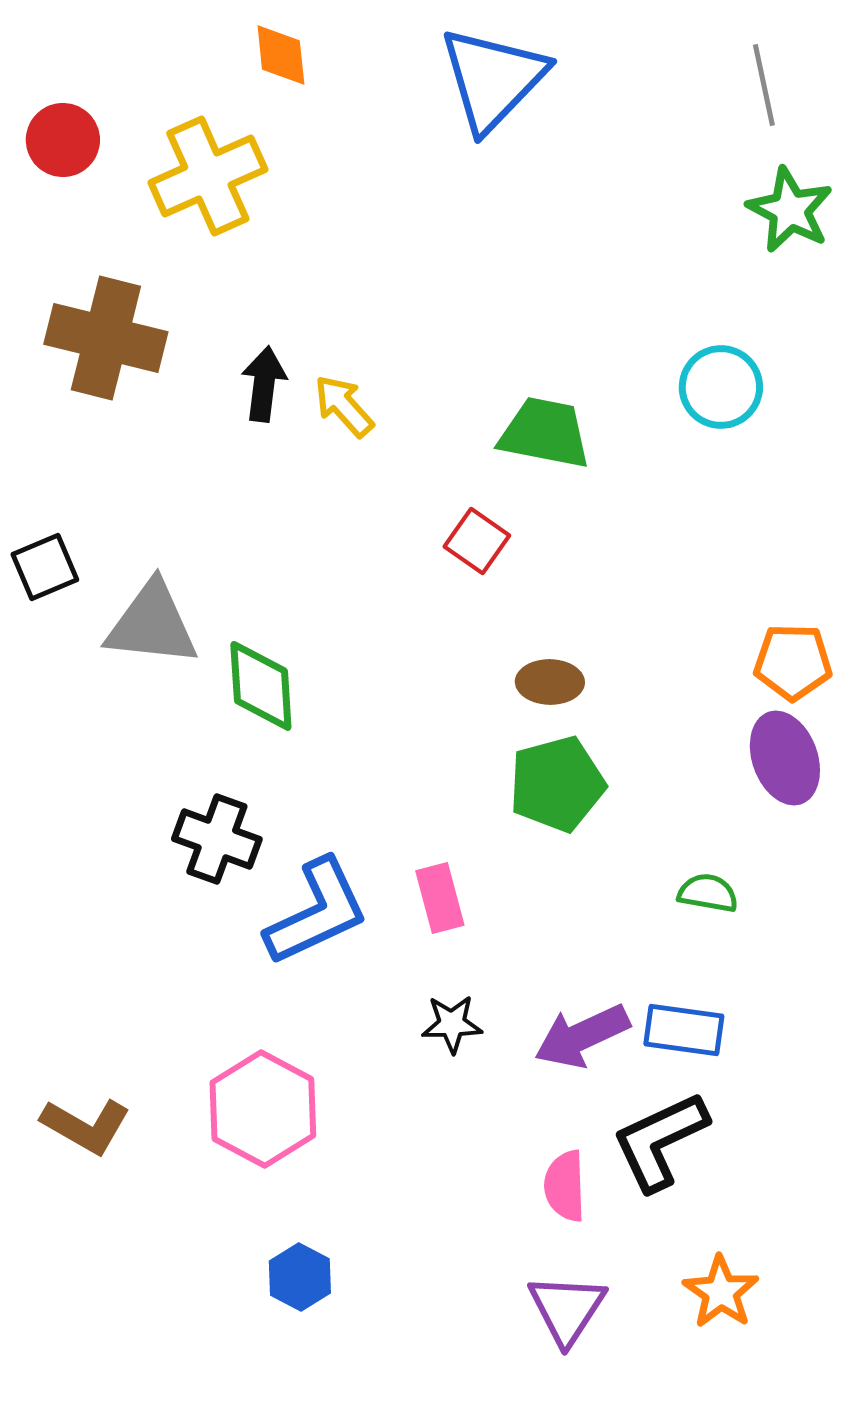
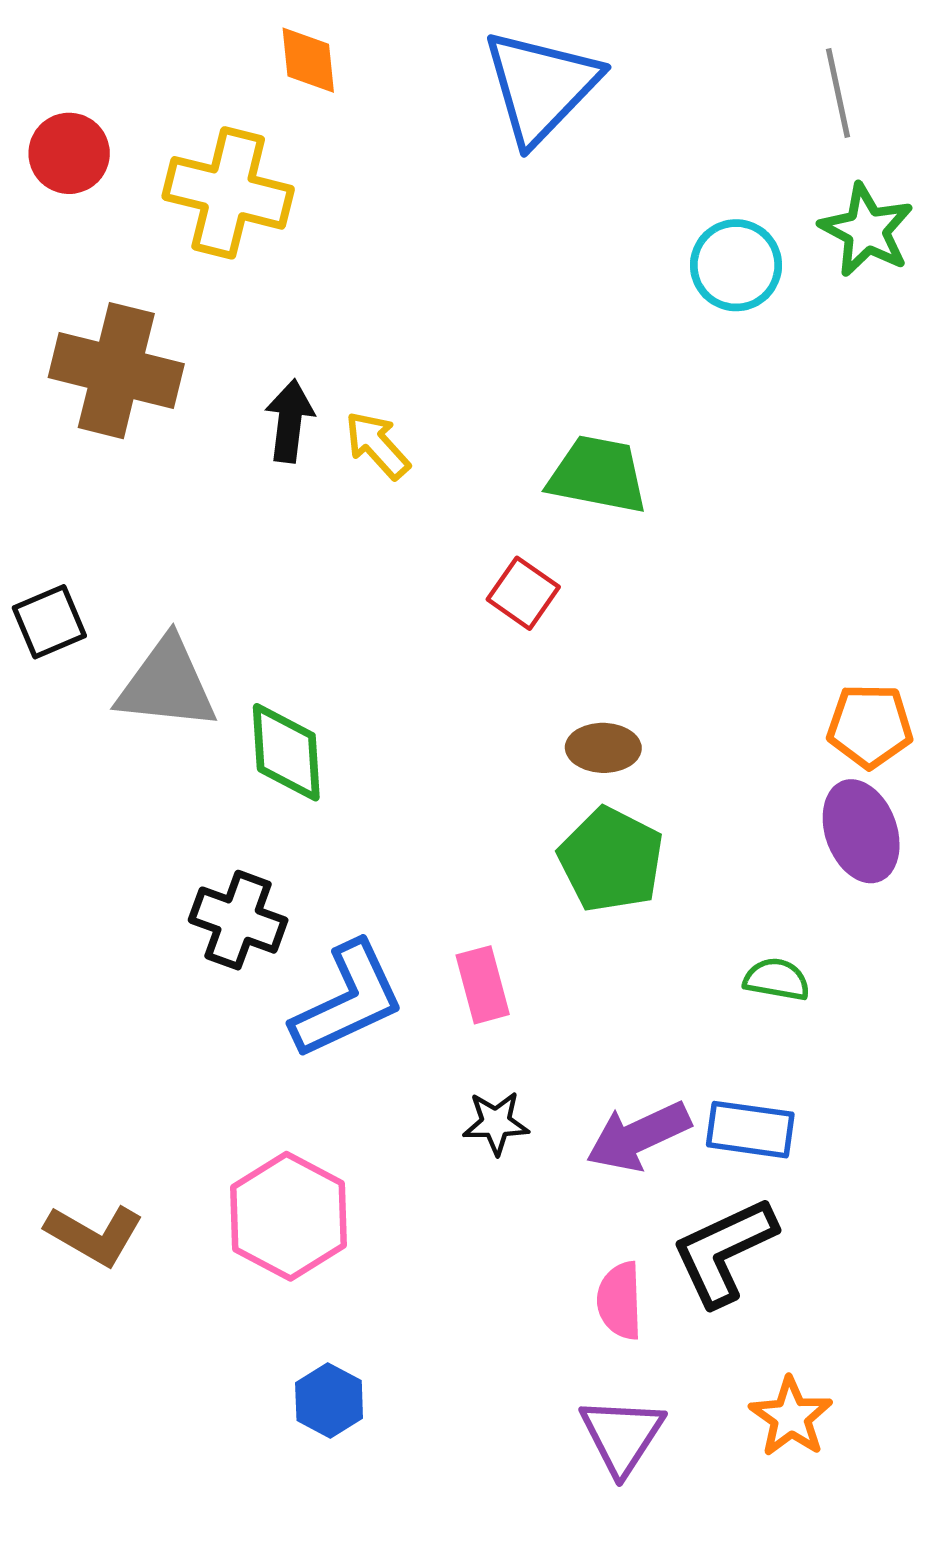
yellow cross: (208, 176) -> (228, 193), turned 38
cyan circle: (721, 387) -> (736, 265), moved
green pentagon: (557, 784) -> (611, 860), turned -30

